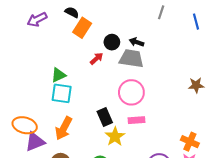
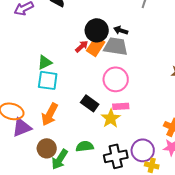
orange rectangle: (82, 28) -> (96, 46), moved
black circle: (112, 42) -> (97, 30), size x1.5
black rectangle: (105, 117) -> (90, 103), turned -30
yellow star: (115, 137) -> (111, 118), moved

